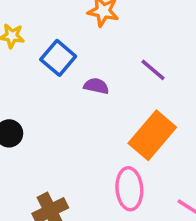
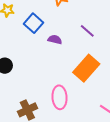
pink ellipse: (129, 189) -> (60, 97), moved

